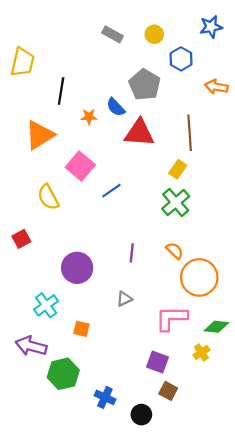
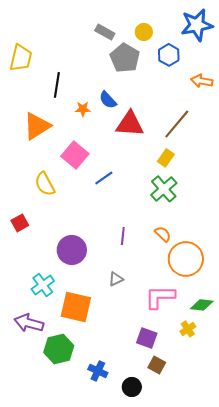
blue star: (211, 27) -> (197, 25), size x1.5
gray pentagon: (145, 85) -> (125, 58), moved
brown line: (190, 133) -> (177, 124), turned 44
orange square: (81, 329) -> (76, 307), size x2.0

